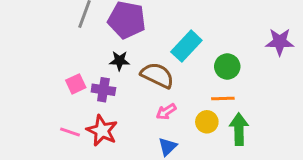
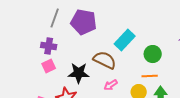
black star: (119, 61) -> (79, 73), moved, size x1.5
purple cross: (103, 90) -> (49, 46), moved

